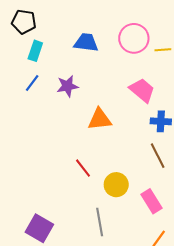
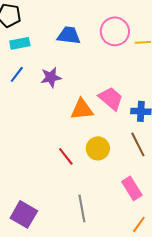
cyan rectangle: (35, 51) -> (20, 43), turned 60
pink trapezoid: (142, 90) -> (111, 98), moved
yellow circle: (116, 185) -> (98, 148), moved

